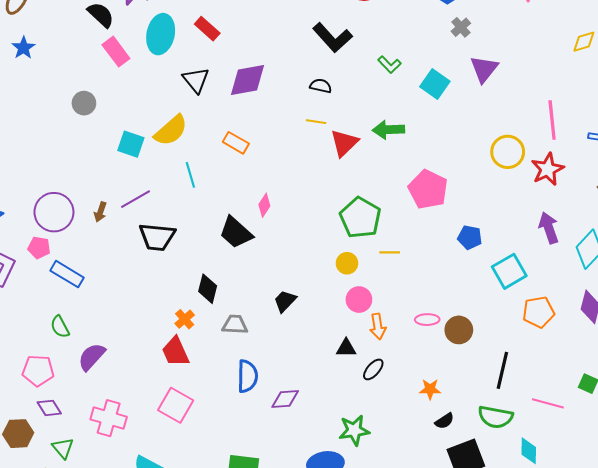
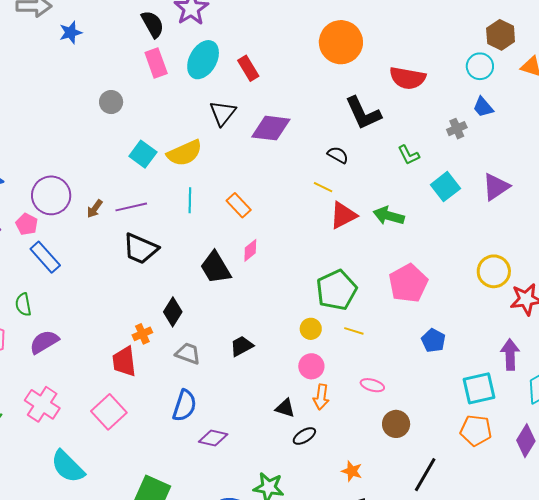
gray cross: (461, 27) -> (457, 129), moved
orange rectangle: (236, 143) -> (239, 205), moved
cyan square: (509, 271) -> (479, 388), moved
pink ellipse: (427, 320) -> (372, 385), moved

